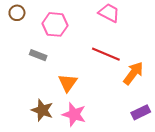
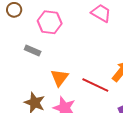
red line: (106, 54) -> (95, 85), moved

